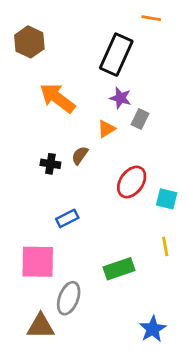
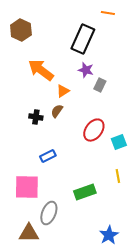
orange triangle: (106, 129) -> (63, 91), moved
cyan square: (167, 199) -> (119, 142), turned -35

